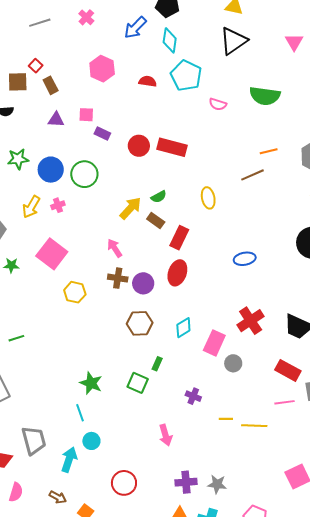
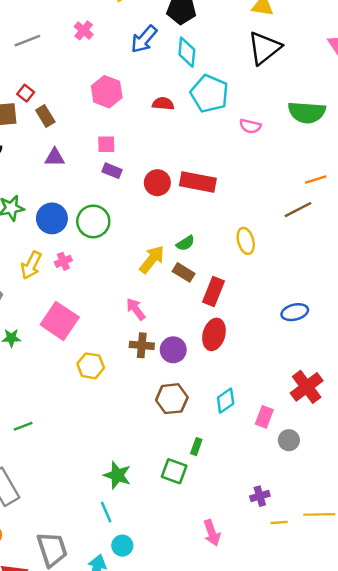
pink square: (86, 115) -> (106, 144), moved
pink rectangle: (214, 343) -> (264, 417), size x0.7
purple cross: (193, 396) -> (260, 496), moved, turned -35
yellow line: (226, 419) -> (279, 523), moved

